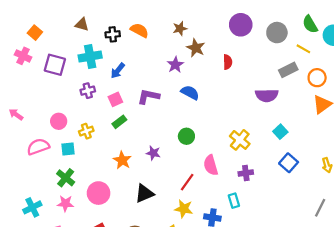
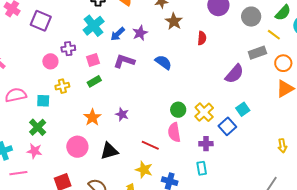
green semicircle: (310, 24) -> (283, 13), turned -114
cyan cross: (90, 57) -> (94, 26), moved, turned -35
purple star: (175, 65) -> (140, 33), moved
blue arrow: (118, 71) -> (118, 34), moved
purple semicircle: (267, 95) -> (234, 74), turned -55
pink circle: (59, 121) -> (50, 61), moved
green circle: (186, 136) -> (178, 110), moved
blue square: (289, 163) -> (227, 126), moved
red line: (187, 182) -> (150, 145), turned 72
pink circle: (99, 193) -> (77, 147), moved
cyan rectangle: (234, 201) -> (202, 168), moved

